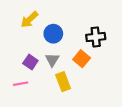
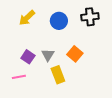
blue circle: (53, 34) -> (59, 21), moved
black cross: (96, 37) -> (90, 17), moved

